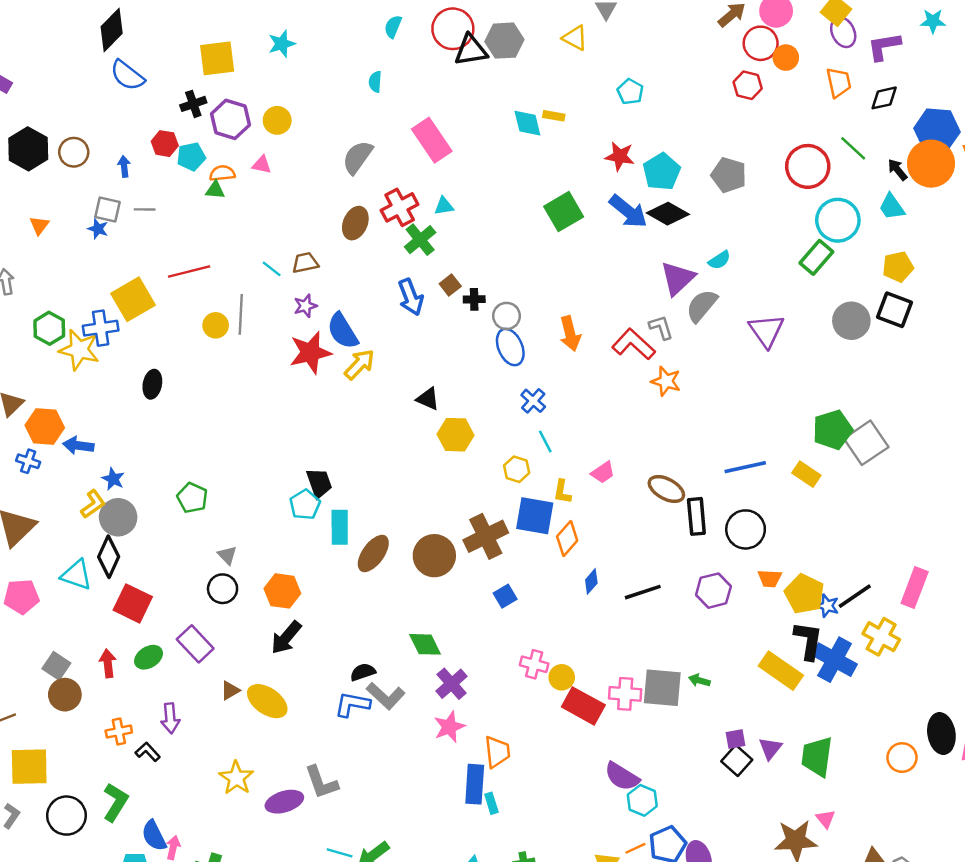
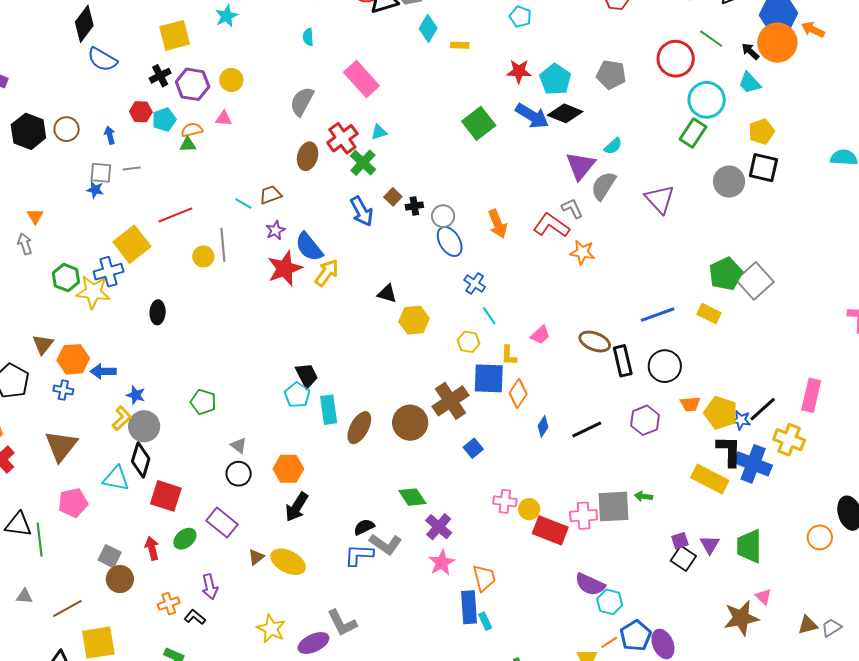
cyan diamond: (527, 123) -> (428, 28), moved, turned 52
orange triangle: (39, 225) -> (35, 216), moved

